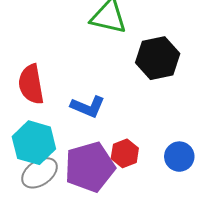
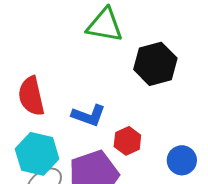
red hexagon: (125, 153) -> (127, 141), moved

